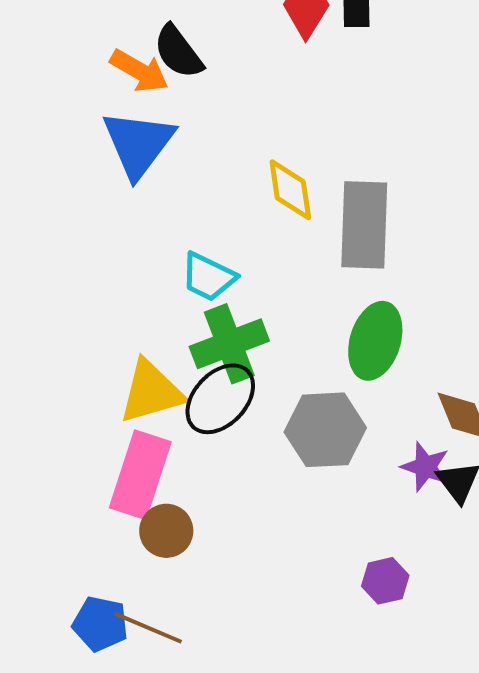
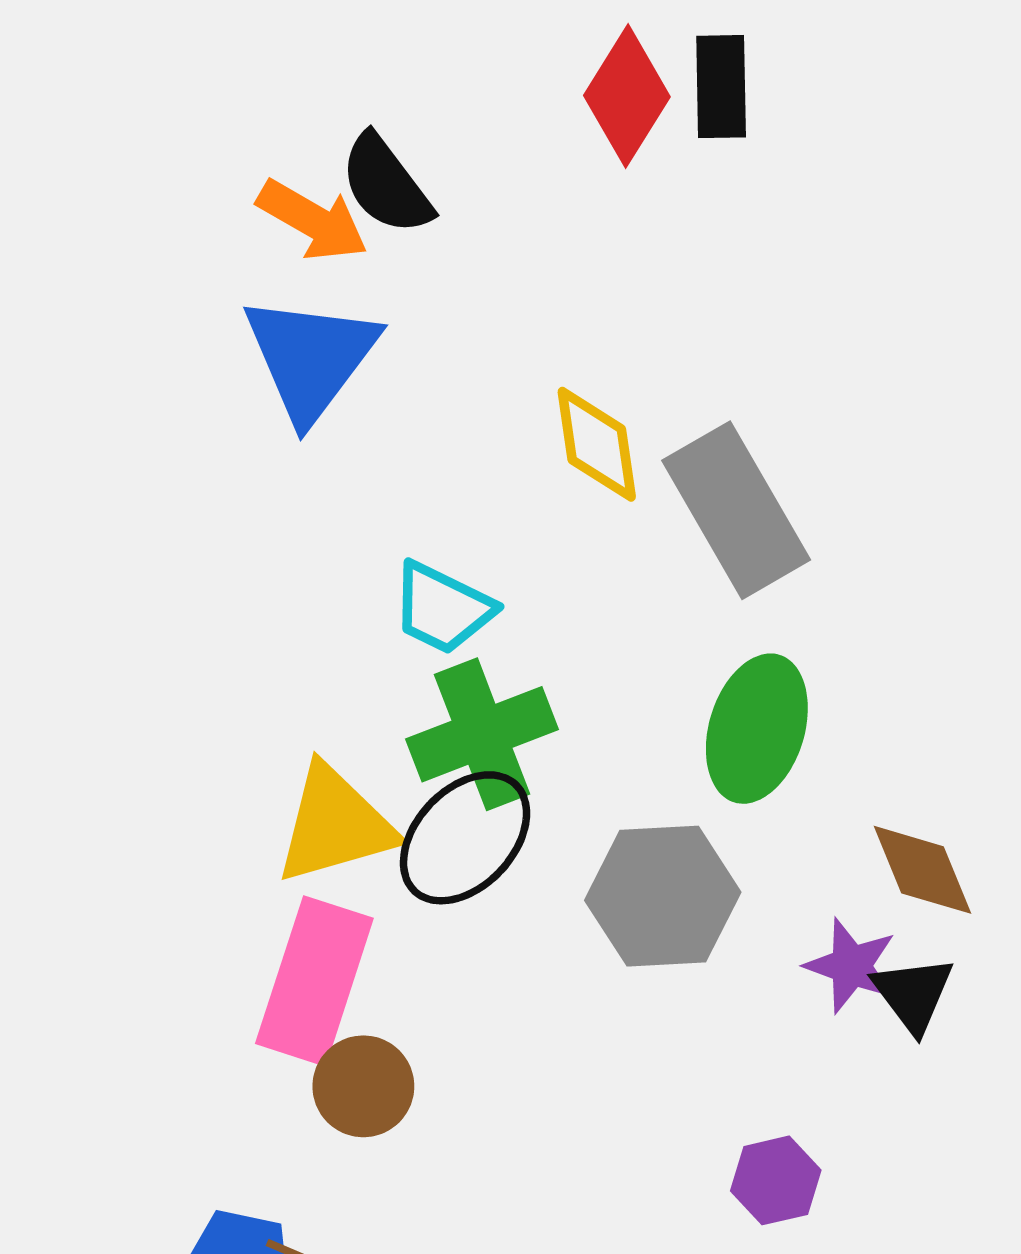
gray rectangle: (364, 225) -> (736, 510), turned -32

